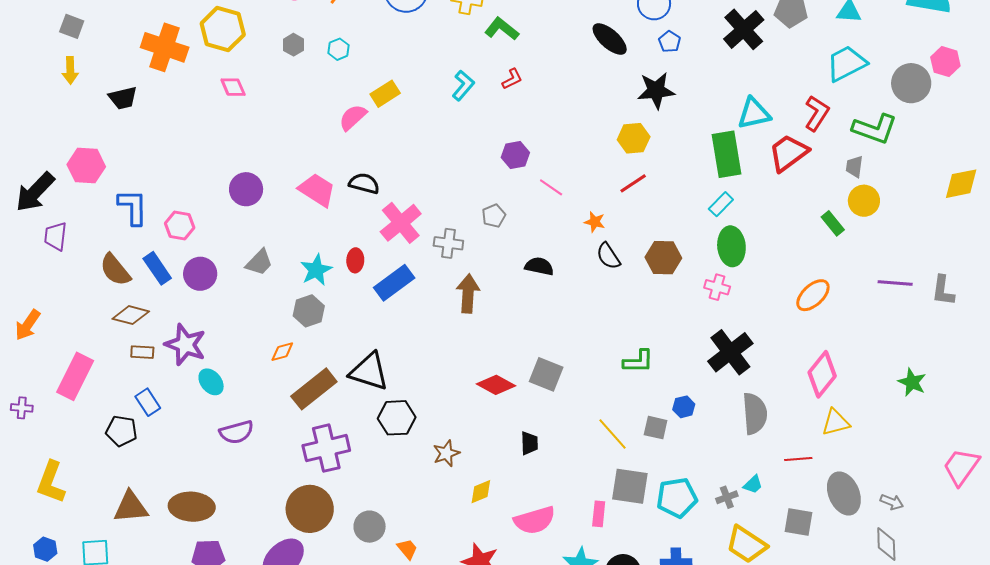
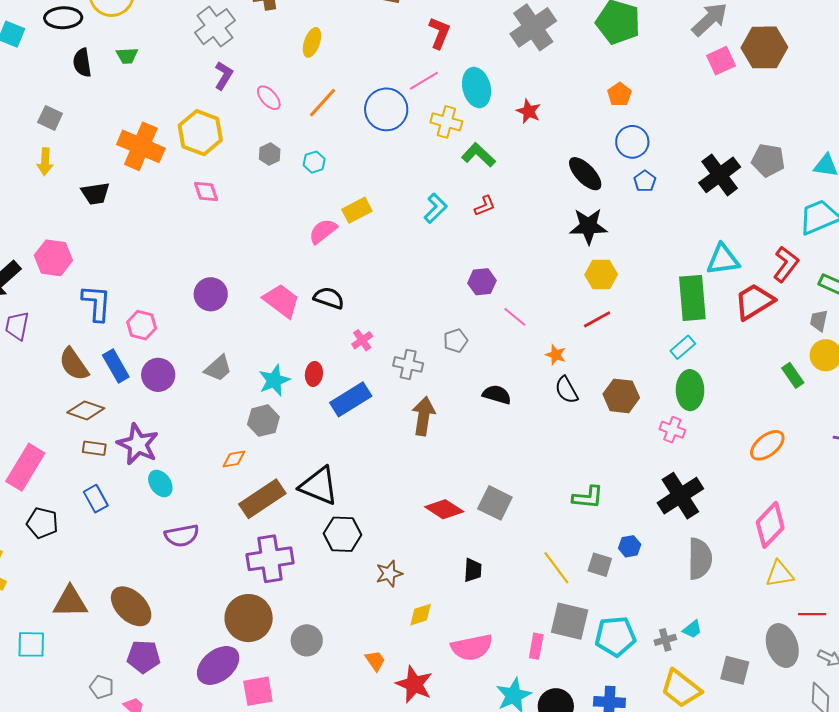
black star: (656, 91) -> (588, 226), moved
pink cross: (401, 223) -> (362, 340), size x0.5
black pentagon: (121, 431) -> (42, 523), moved
red line: (798, 459) -> (812, 614), moved
brown ellipse: (192, 507) -> (131, 606), turned 36
orange trapezoid: (407, 549) -> (375, 661), moved

